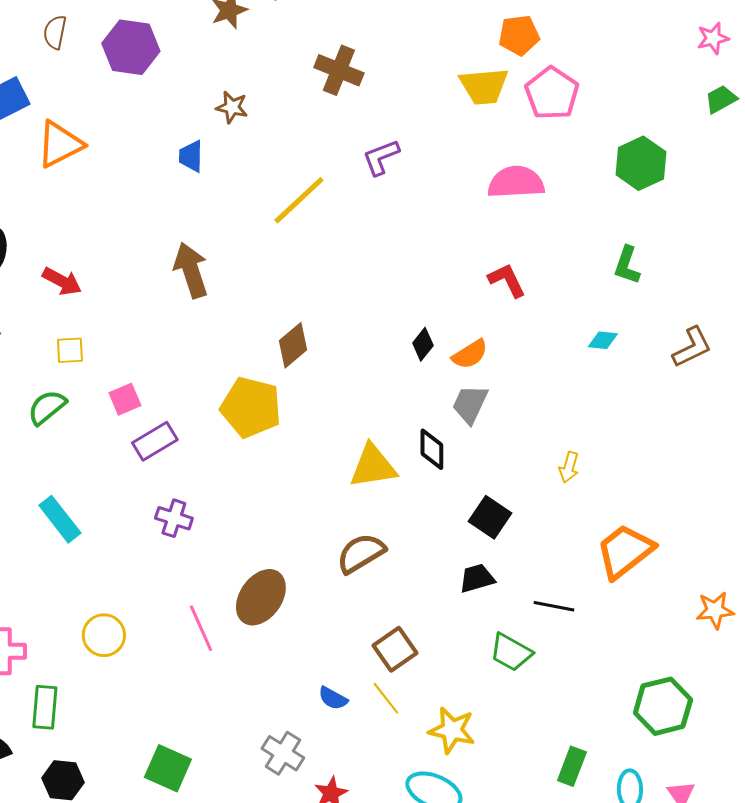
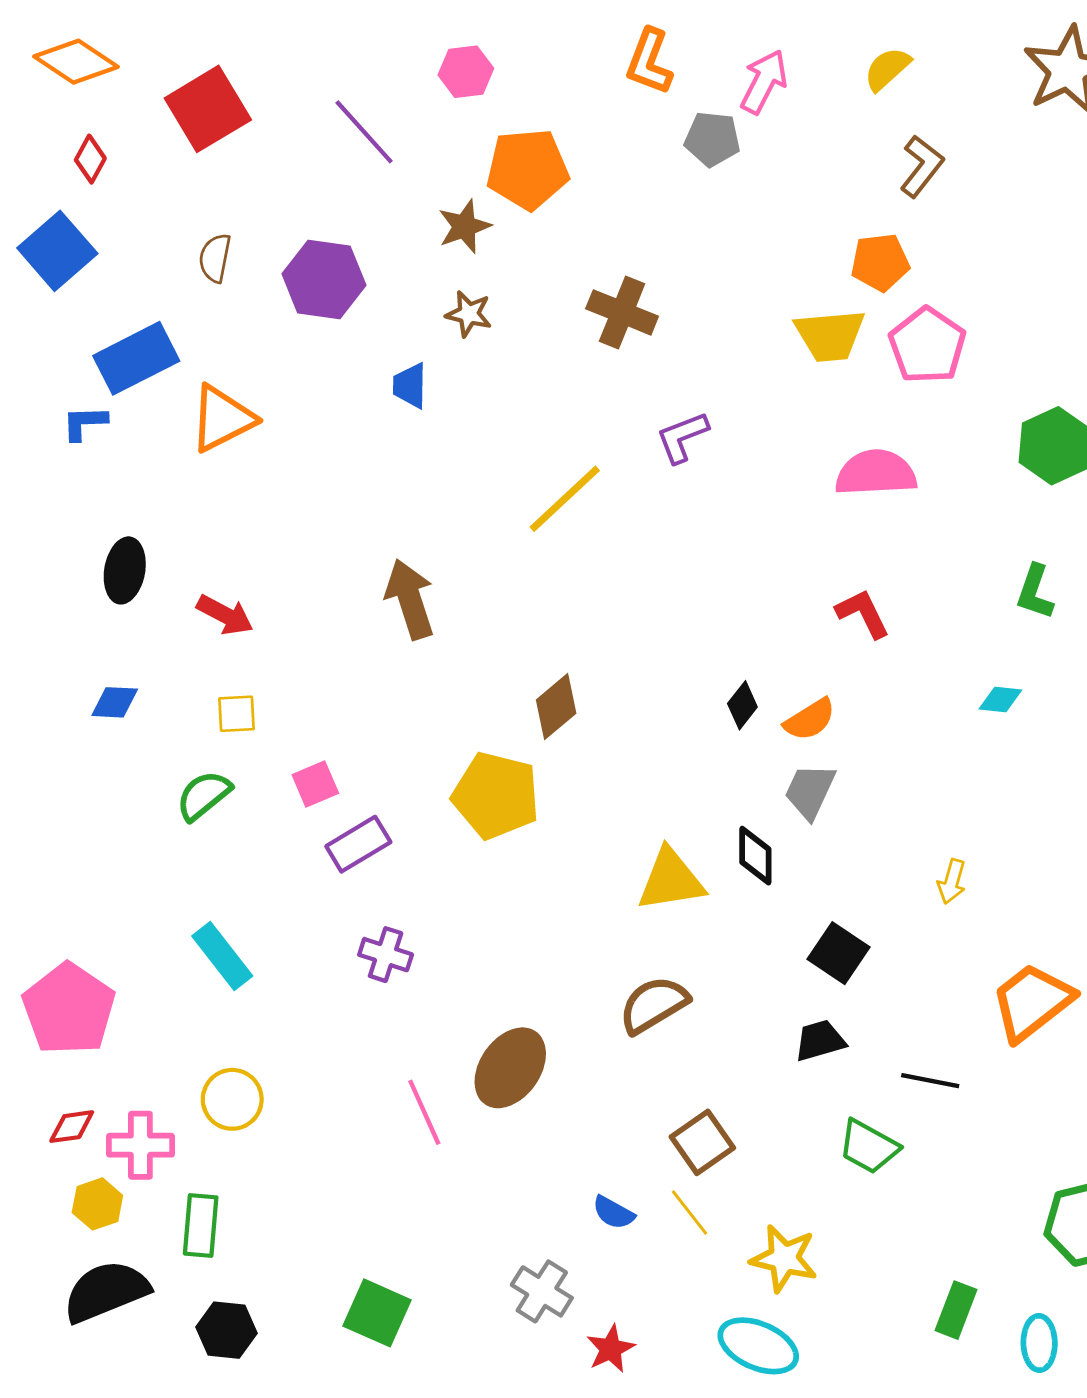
brown star: (232, 107) -> (469, 314), moved
blue trapezoid: (191, 156) -> (410, 386), moved
yellow circle: (104, 635) -> (232, 1099), moved

